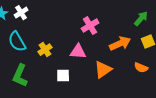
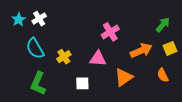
orange semicircle: (141, 68) -> (163, 75), turned 40

